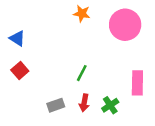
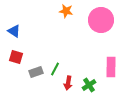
red square: (20, 71) -> (16, 57), turned -32
green line: (82, 73) -> (55, 69), moved
gray rectangle: (56, 105) -> (36, 72), moved

